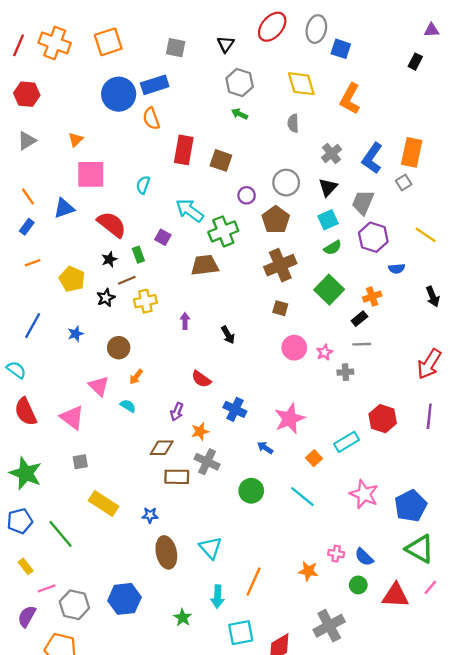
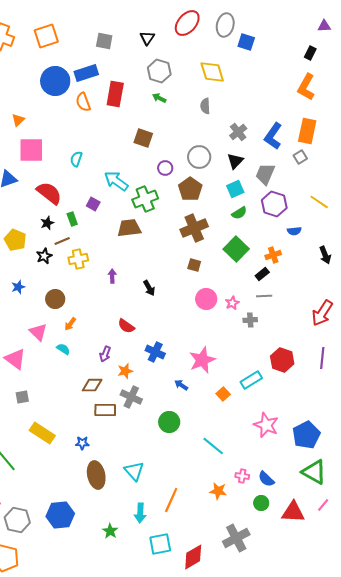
orange L-shape: (350, 99) -> (306, 87), moved
red rectangle: (184, 150) -> (115, 94), moved
cyan line: (302, 497) -> (213, 446), moved

